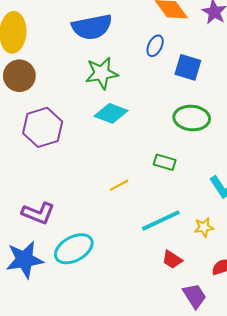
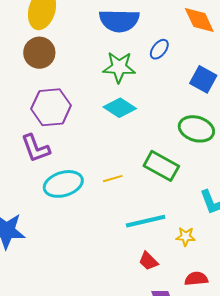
blue ellipse: (155, 46) -> (159, 49), moved
green rectangle: (165, 162) -> (161, 166), size x1.6
purple L-shape: (38, 213) -> (35, 148), moved, turned 36
cyan ellipse: (74, 249) -> (63, 184), moved

